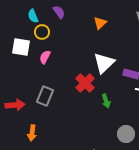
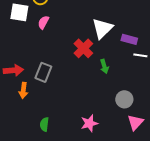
gray rectangle: (45, 96) -> (43, 72), moved
orange arrow: (32, 133) -> (23, 90), moved

